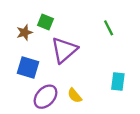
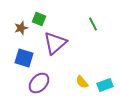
cyan rectangle: (118, 82) -> (105, 85), moved, turned 63
yellow semicircle: (75, 96) -> (82, 82), moved

